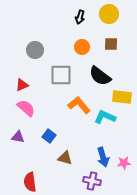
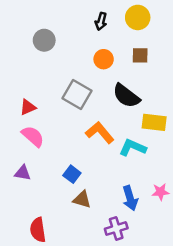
gray circle: (35, 50) -> (44, 40), moved
gray square: (61, 75) -> (77, 95), turned 30
blue square: (49, 136) -> (72, 174), moved
pink star: (124, 163) -> (160, 192), moved
purple cross: (92, 181) -> (116, 229), turned -30

